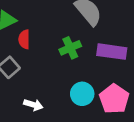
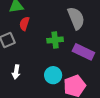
white arrow: (33, 105) -> (16, 72), turned 64

